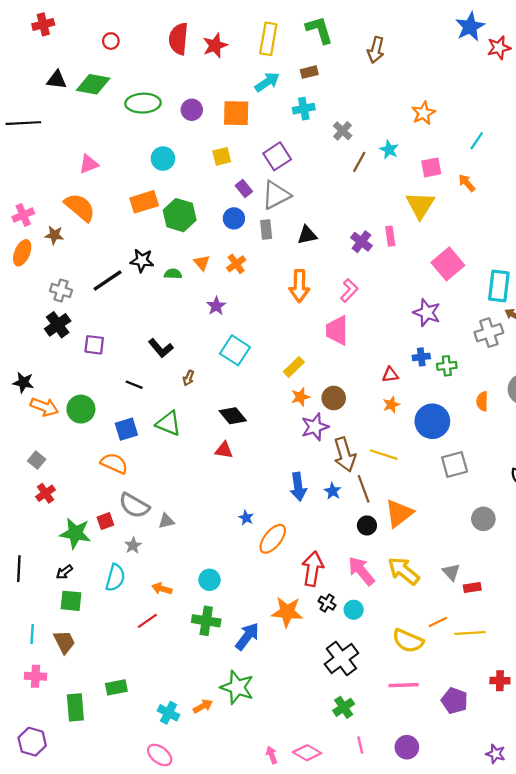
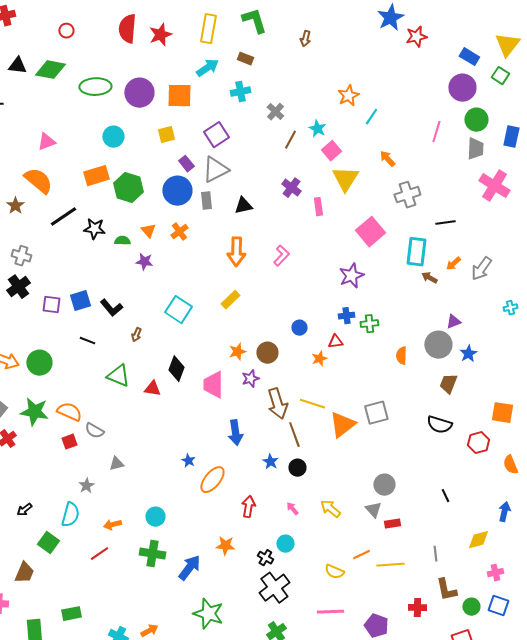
brown arrow: (376, 50) -> (305, 39), size x0.7
brown rectangle: (309, 72) -> (245, 59), turned 35
purple circle: (192, 110) -> (139, 93), size x1.5
cyan line: (477, 141) -> (371, 117), moved
pink square: (431, 167) -> (331, 151), moved, turned -30
blue circle: (234, 218) -> (177, 191), size x1.5
brown star: (54, 235) -> (15, 206), turned 30
purple cross: (361, 242) -> (291, 188), moved
black line: (108, 280) -> (63, 217), moved
purple star: (216, 306) -> (144, 262), moved, turned -30
purple star: (427, 313) -> (351, 276), turned 30
pink trapezoid: (337, 330) -> (213, 385), moved
gray cross: (489, 333) -> (407, 195), moved
yellow rectangle: (294, 367) -> (230, 300), moved
red triangle: (390, 375) -> (335, 342), moved
black diamond: (233, 416) -> (176, 369), turned 60
blue circle: (432, 421) -> (299, 328), moved, size x0.5
purple star: (315, 427) -> (250, 379), size x0.7
blue square: (126, 429) -> (80, 301), moved
red triangle: (224, 450) -> (152, 389), moved
blue star: (333, 491) -> (270, 462), moved
gray semicircle: (134, 506) -> (94, 431), moved, size x0.7
orange triangle: (399, 513) -> (342, 425), moved
gray circle: (483, 519) -> (384, 485), moved
red square: (105, 521) -> (69, 442), moved
green star: (75, 533) -> (34, 412), moved
red arrow: (313, 569) -> (248, 507), size x0.7
pink arrow: (361, 571) -> (292, 509), size x0.5
yellow arrow: (404, 571) -> (330, 509), size x0.7
orange arrow: (162, 589) -> (112, 525), turned -30
green square: (71, 601) -> (48, 543), moved, turned 30
black cross: (327, 603) -> (265, 558), moved
orange star: (287, 612) -> (225, 546), size x0.7
yellow semicircle: (408, 641) -> (334, 572), size x0.7
brown trapezoid: (64, 642) -> (24, 573), turned 50
green star: (237, 687) -> (208, 614), moved

